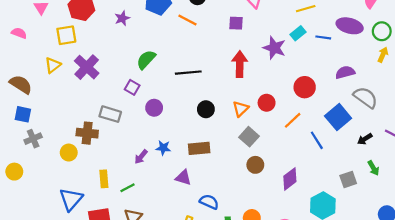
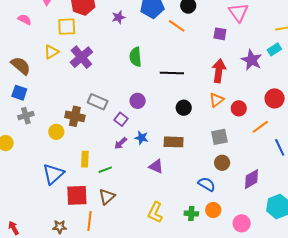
green semicircle: (146, 60) -> (135, 57), turned -54
purple square: (132, 87) -> (121, 119), moved
orange triangle: (241, 109) -> (217, 100), moved
gray square: (249, 137) -> (219, 137), turned 30
blue semicircle: (209, 202) -> (207, 184), moved

